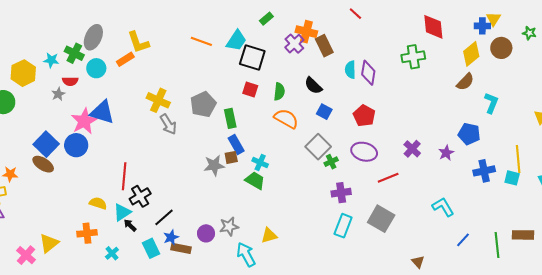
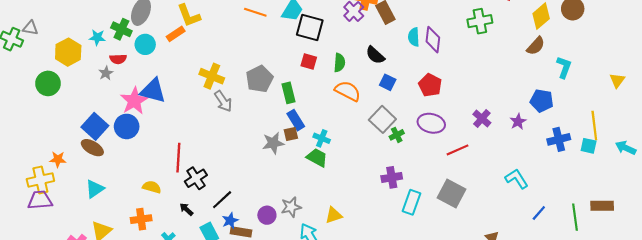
purple cross: (341, 193) -> (392, 177), moved
cyan triangle: (122, 212) -> (95, 189), moved

